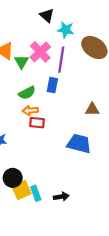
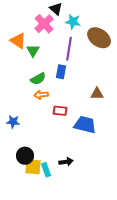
pink cross: (40, 52) -> (44, 24), moved
red rectangle: (37, 123) -> (60, 111), moved
yellow square: (21, 190) -> (33, 167), turned 30
black arrow: (61, 197) -> (66, 162), moved

